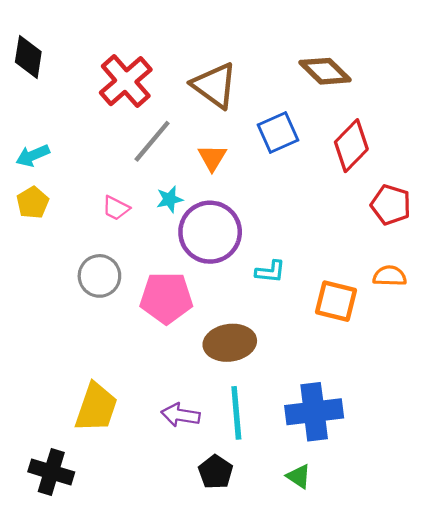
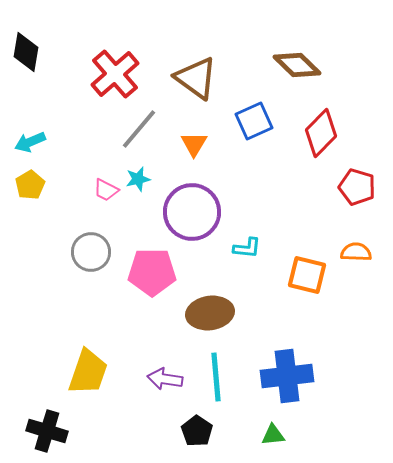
cyan star: (170, 199) -> (138, 179), moved
green triangle: (299, 476) -> (273, 435), turned -40

